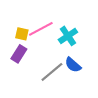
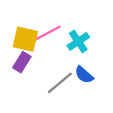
yellow square: (22, 34) -> (25, 39), size x1.6

